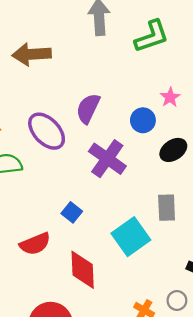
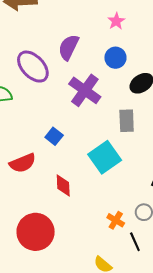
pink star: (170, 97) -> (116, 21), moved
gray rectangle: (167, 208) -> (127, 121), moved
red diamond: (83, 270) -> (63, 185), size x0.7

